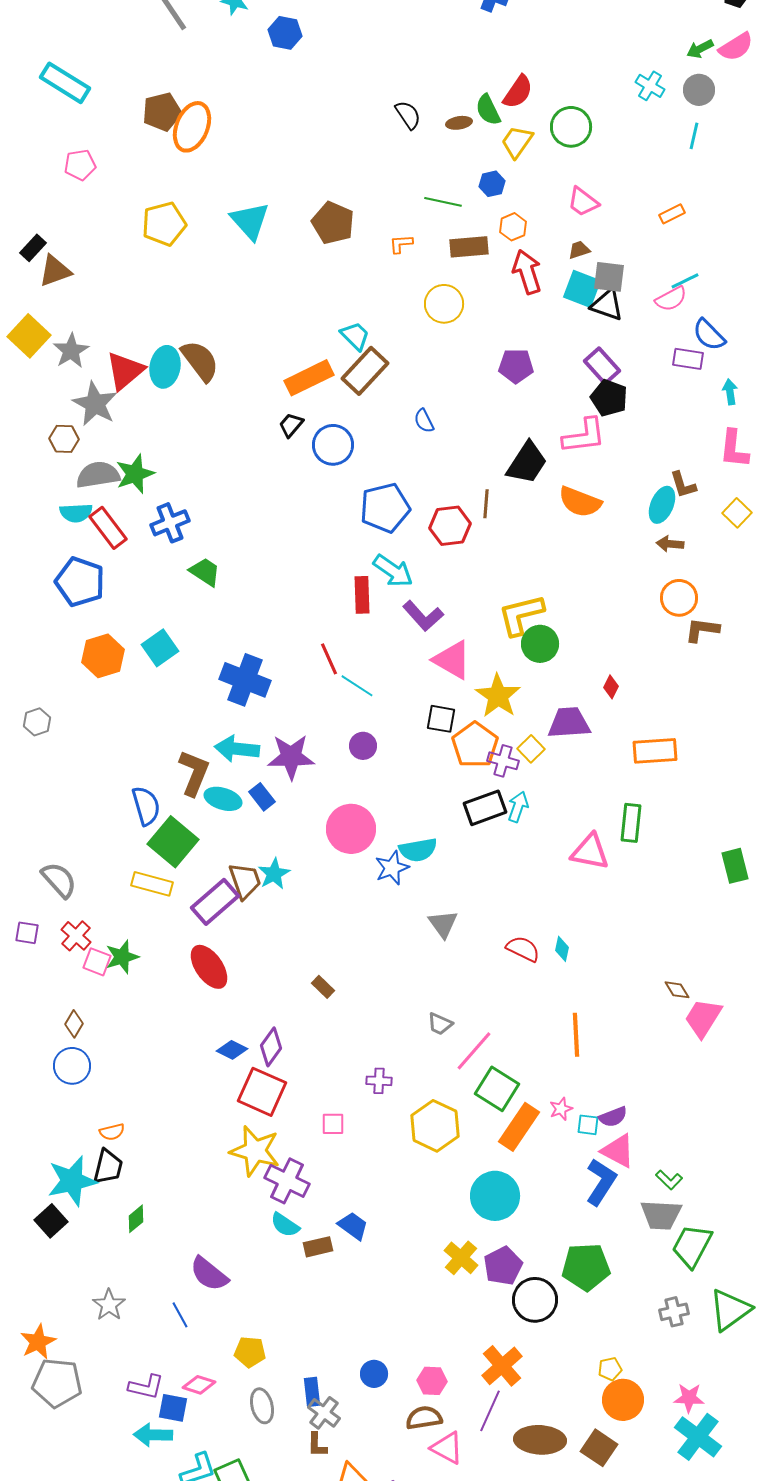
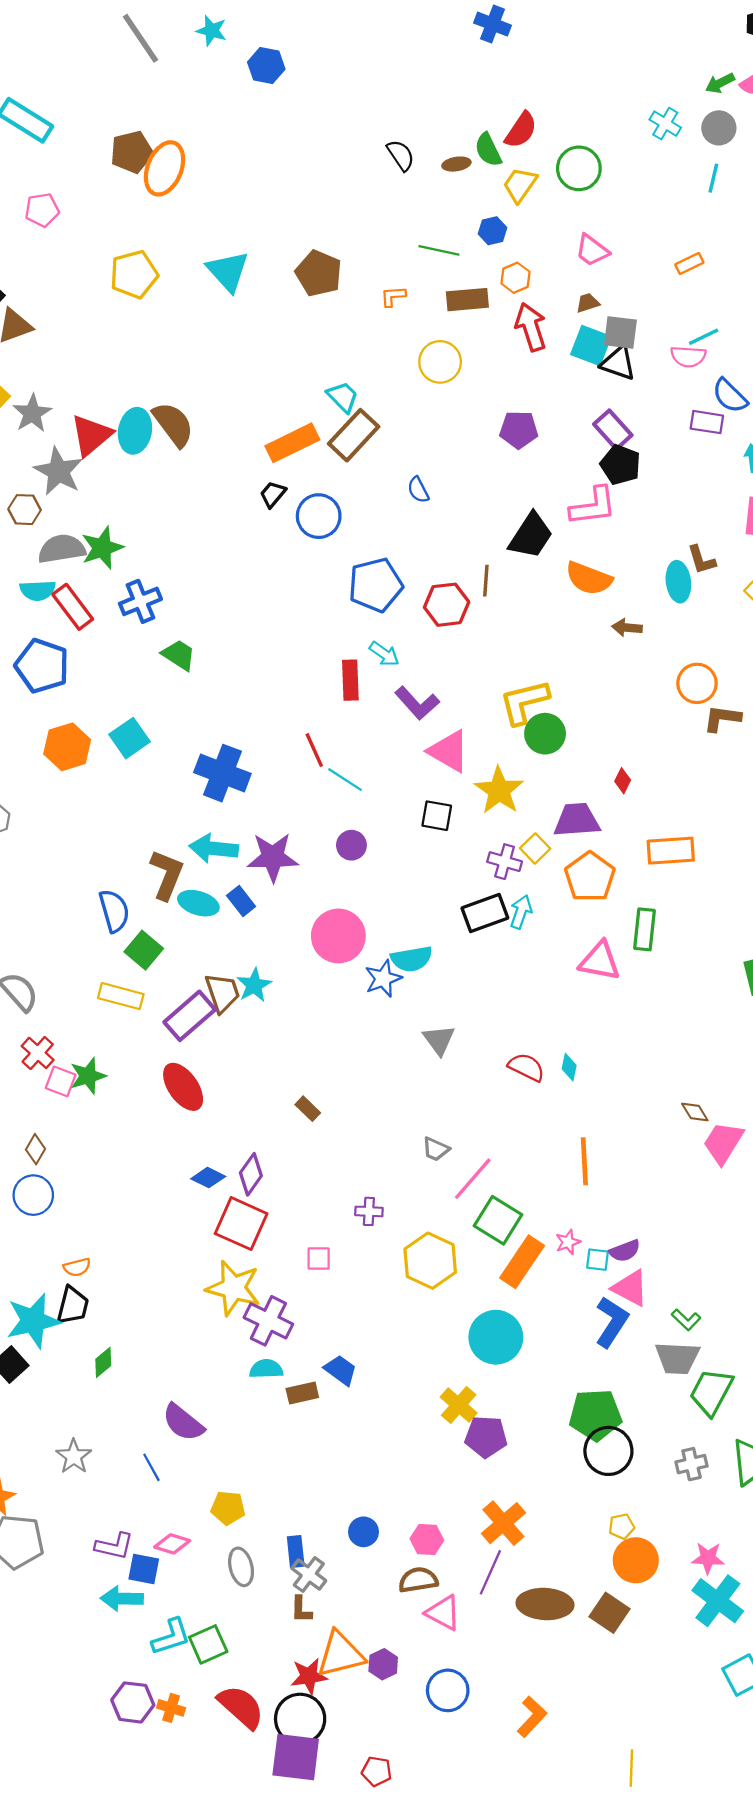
pink semicircle: (671, 299) -> (688, 356), turned 32
cyan ellipse: (662, 505) -> (678, 582), turned -30
brown arrow: (670, 544) -> (627, 628), moved
cyan arrow: (393, 571) -> (384, 654), size x0.7
orange pentagon: (475, 745) -> (590, 877), moved
green square: (173, 842) -> (144, 950), size x0.7
cyan semicircle: (285, 1225) -> (266, 1369), turned 144
purple pentagon: (503, 1266) -> (486, 1437), moved, turned 30
black circle: (535, 1300) -> (608, 1451), moved

